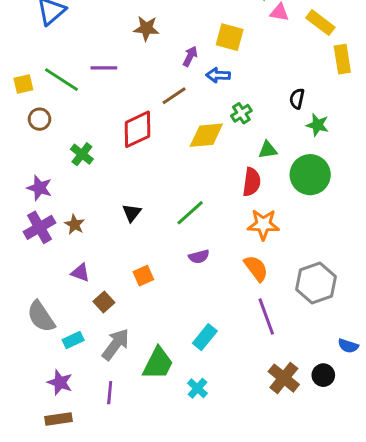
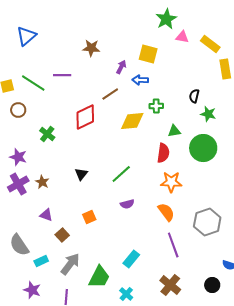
green cross: (241, 113) -> (156, 106), turned 32
brown cross: (284, 378) -> (170, 285), moved

